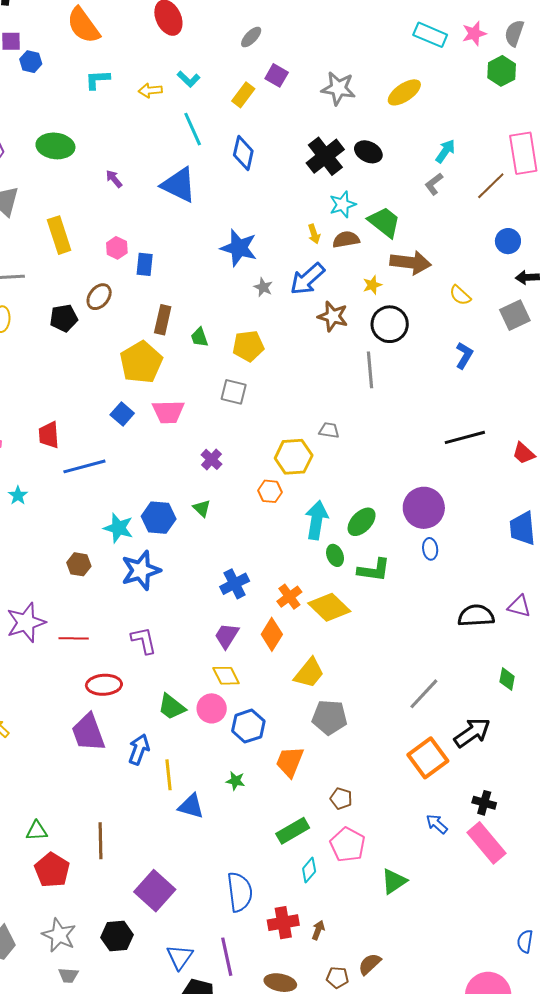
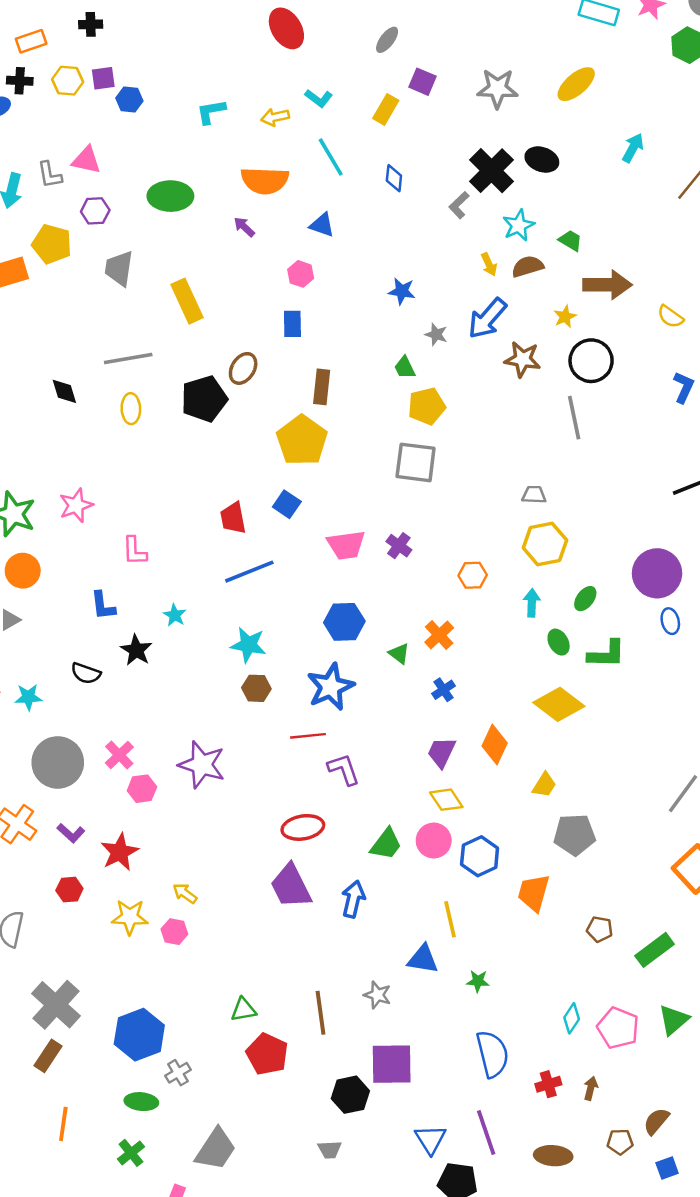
orange semicircle: (83, 25) -> (265, 180), moved, turned -45
blue diamond: (243, 153) -> (394, 178), size x0.7
gray L-shape: (434, 184) -> (459, 205), moved
blue triangle: (179, 185) -> (322, 225), size x0.6
green trapezoid: (384, 222) -> (570, 241), size x0.6
pink hexagon: (117, 248) -> (301, 274), moved
blue star: (239, 248) -> (402, 291), size x0.6
black pentagon: (64, 318) -> (204, 399), size x1.4
green trapezoid: (199, 337) -> (405, 368), moved
gray square: (234, 392) -> (416, 462), size x1.4
pink trapezoid: (168, 412) -> (346, 545), moved
red trapezoid: (49, 435) -> (233, 518), moved
yellow hexagon: (294, 457) -> (545, 544), moved
green triangle: (202, 508) -> (399, 653), moved
cyan arrow: (317, 520) -> (532, 603), size x0.6
green ellipse: (362, 522) -> (585, 599), size x0.7
cyan star: (118, 528) -> (248, 645), moved
blue cross: (235, 584) -> (444, 690), size x0.7
orange cross: (289, 597) -> (439, 635), moved
purple star: (26, 623) -> (202, 765), turned -30
red line: (74, 638) -> (308, 736), moved
yellow trapezoid: (309, 673) -> (544, 785), size x0.7
green trapezoid: (172, 707) -> (386, 844), turned -84
yellow line: (169, 775) -> (450, 919), moved
green star: (235, 781) -> (478, 981), moved
green rectangle: (293, 831) -> (655, 950), moved
pink pentagon: (347, 845) -> (618, 1028), moved
purple square: (155, 891) -> (392, 1064), turned -36
red cross: (283, 923) -> (548, 1084), size x0.7
gray star: (59, 935) -> (377, 995), moved, size x0.7
black hexagon: (117, 936) -> (350, 1095), moved
gray trapezoid: (68, 975) -> (330, 1150), moved

